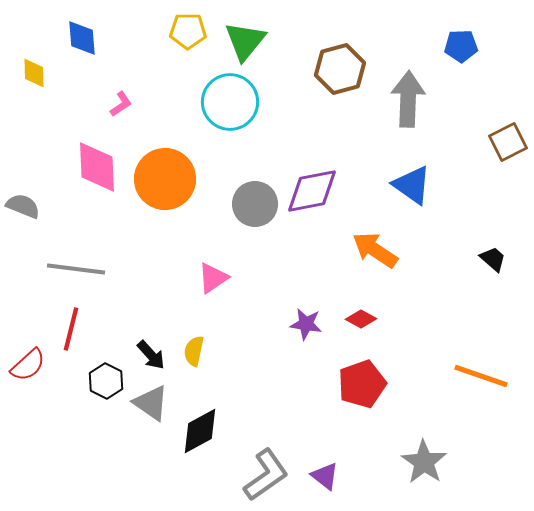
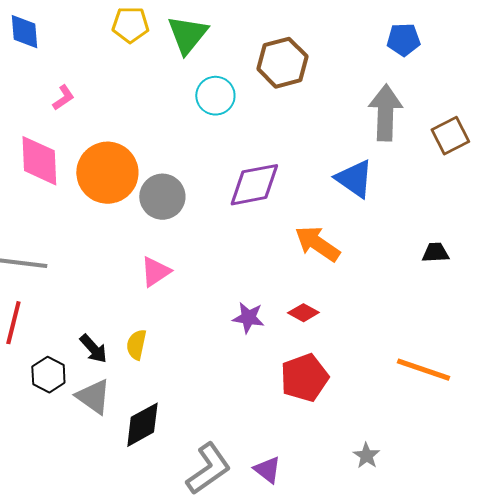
gray arrow: (408, 99) -> (385, 113), moved
cyan circle: (230, 102) -> (215, 96), moved, size x0.7
gray circle: (255, 204) -> (162, 197), moved
black trapezoid: (493, 259) -> (435, 253), turned -44
gray star: (424, 462) -> (366, 456), size x0.6

